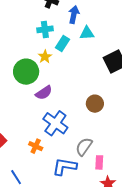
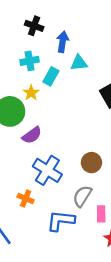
brown circle: (95, 104) -> (91, 163), moved

